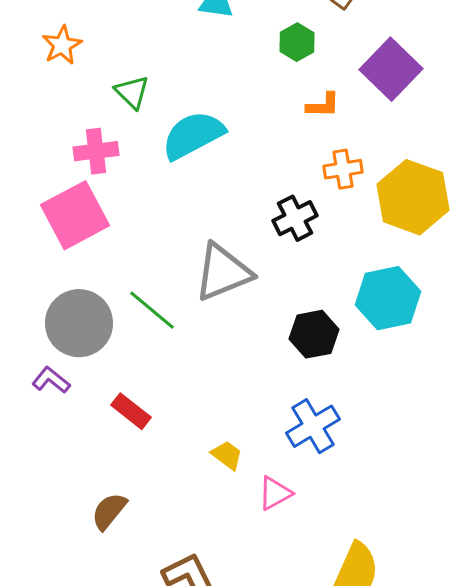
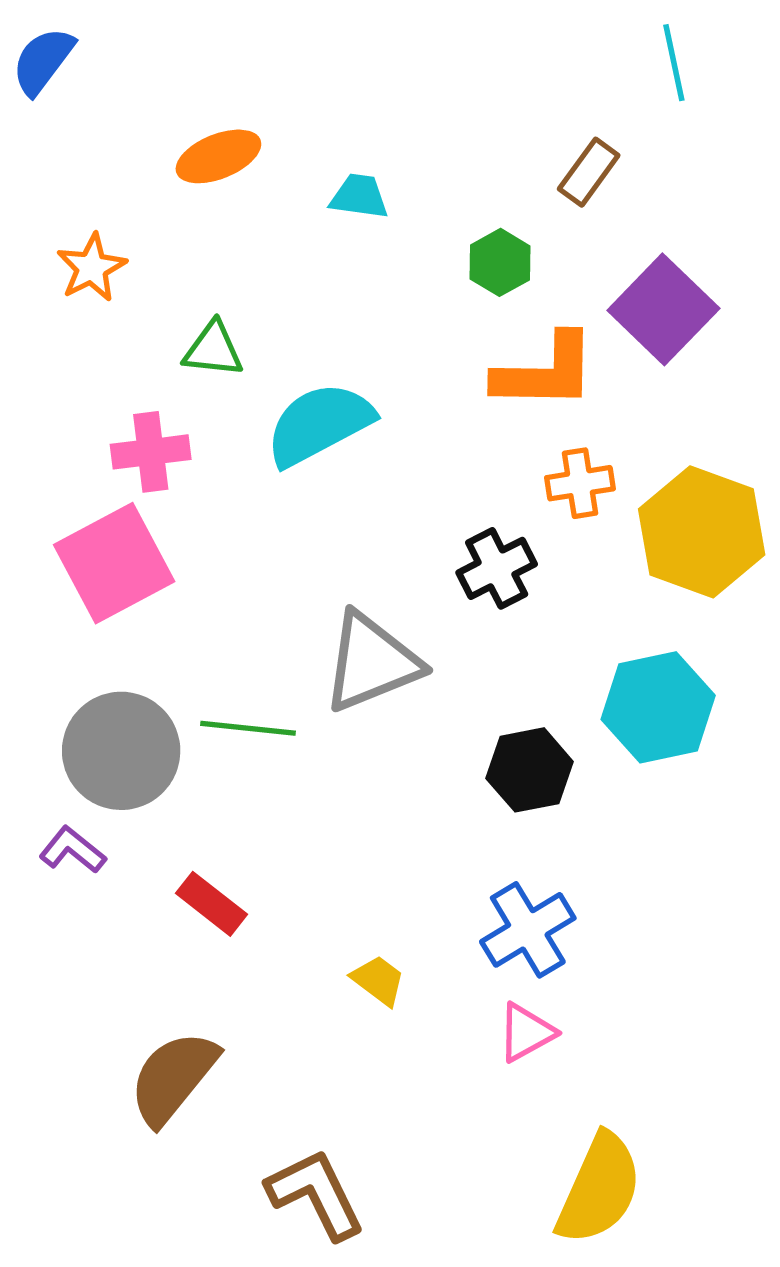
green triangle: (132, 92) -> (213, 349), turned -39
orange L-shape: (323, 105) -> (545, 372), size x1.8
green line: (152, 310) -> (248, 728), turned -34
pink triangle: (275, 493) -> (526, 1032), moved
brown semicircle: (109, 511) -> (173, 1078), size x1.5

